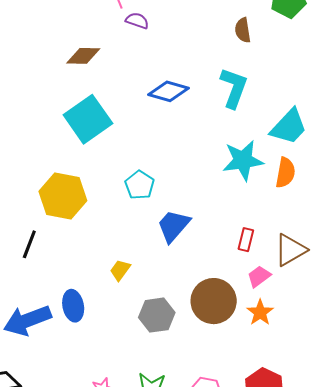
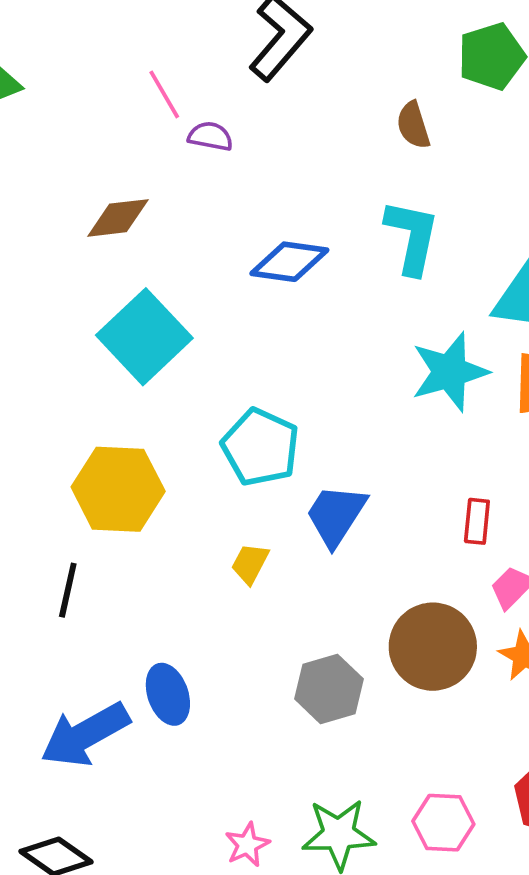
cyan pentagon: (140, 185) -> (260, 447), size x1.4
yellow trapezoid: (120, 270) -> (250, 564), moved

